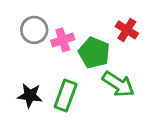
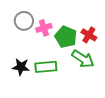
red cross: (127, 30) -> (89, 35), moved
green rectangle: (66, 96) -> (46, 67), turned 65

